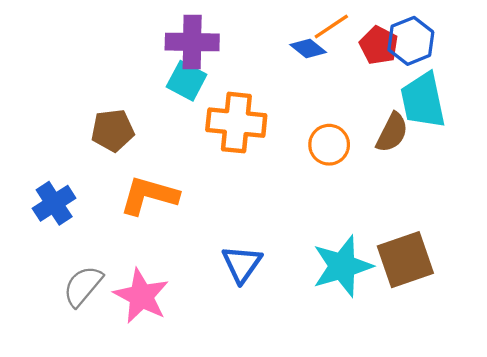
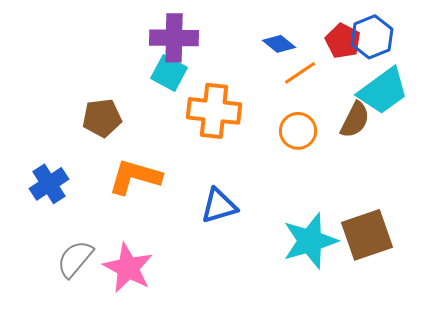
orange line: (331, 27) -> (300, 73), moved
cyan trapezoid: (423, 101) -> (383, 91), turned -114
blue triangle: (242, 264) -> (219, 206), moved, turned 39

